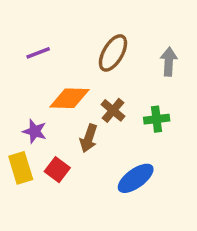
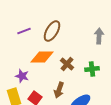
brown ellipse: (113, 53) -> (52, 31), moved
brown arrow: (89, 138) -> (59, 90), moved

